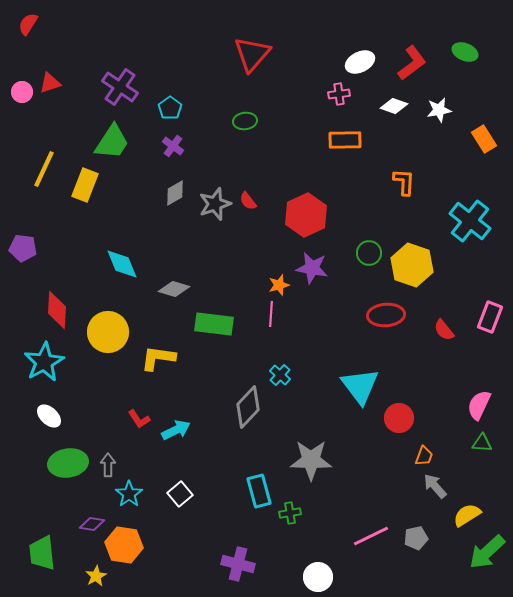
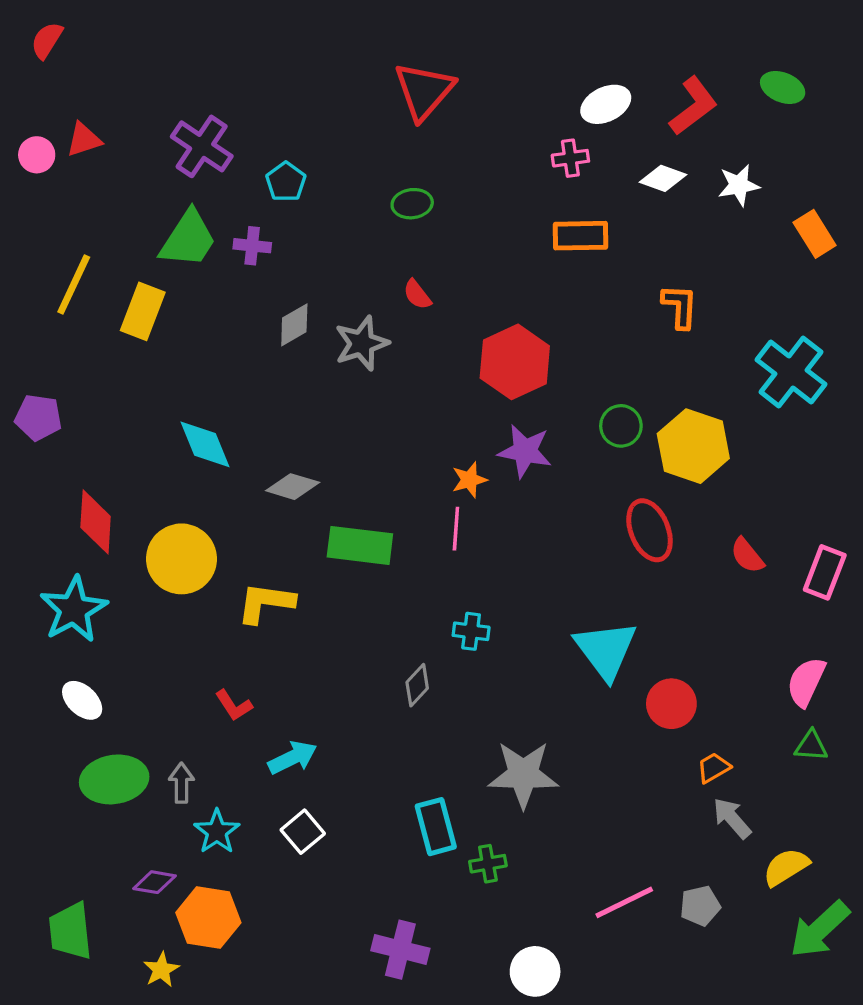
purple cross: (173, 146) -> (252, 246), moved, turned -30
red semicircle: (248, 201) -> (417, 295), moved
red ellipse: (386, 315) -> (650, 530), turned 72
pink rectangle: (490, 317) -> (825, 572), moved
cyan cross: (280, 375) -> (471, 631), turned -35
gray diamond: (248, 407) -> (417, 685), size x0.6
cyan arrow: (176, 430) -> (293, 758), moved
orange trapezoid: (424, 456) -> (714, 768), turned -140

